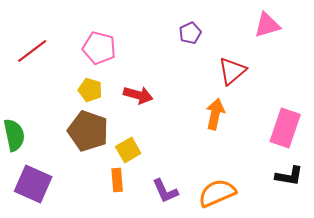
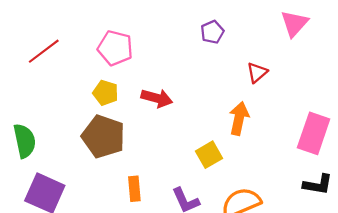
pink triangle: (267, 25) -> (294, 23), turned -32
red triangle: (232, 71) -> (257, 73), size x0.7
yellow square: (128, 150) -> (209, 155), moved

